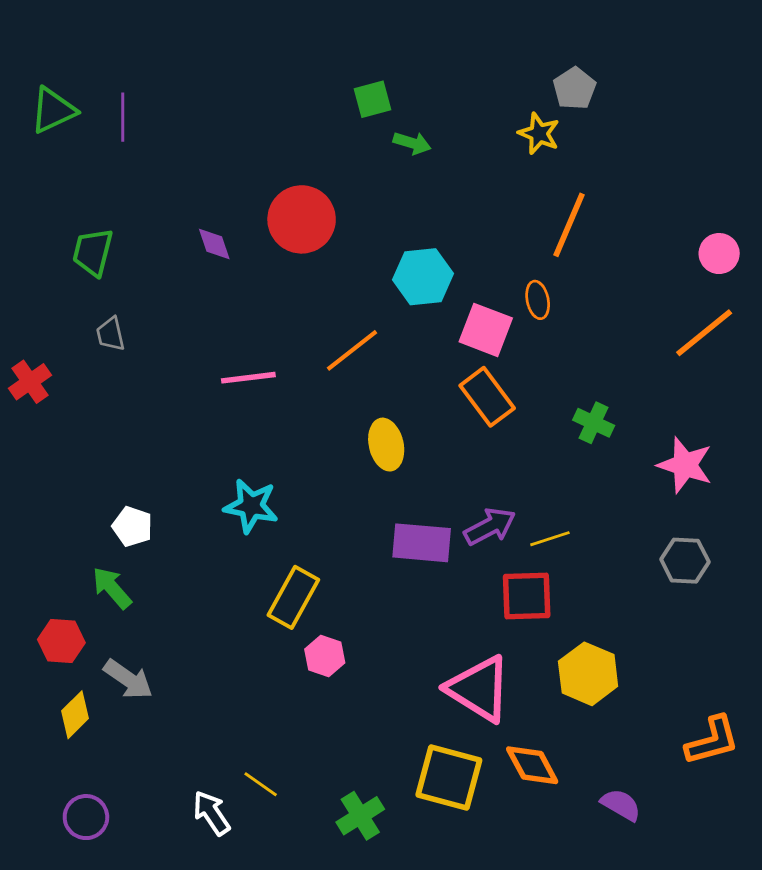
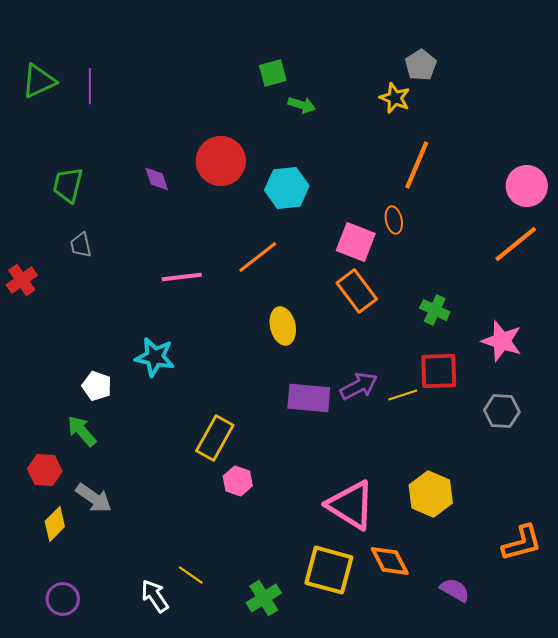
pink circle: (719, 254) -> (527, 186), size x1.4
cyan hexagon: (423, 277) -> (287, 188), moved
cyan star: (251, 506) -> (155, 357), moved
red square: (527, 596) -> (439, 371), moved

